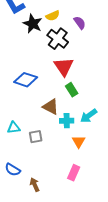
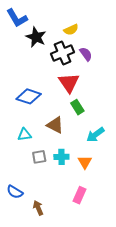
yellow semicircle: (53, 16) -> (71, 30), moved
purple semicircle: (80, 23) -> (86, 54), moved
black cross: (58, 39) -> (63, 53), turned 30
cyan cross: (67, 121) -> (61, 157), moved
cyan triangle: (14, 128) -> (24, 135), moved

